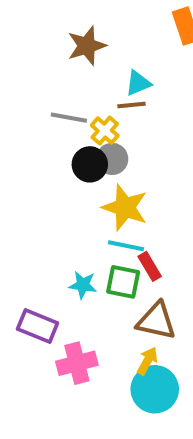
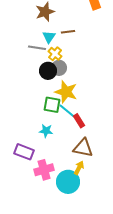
cyan triangle: (138, 83) -> (49, 37), moved, turned -32
brown line: (131, 105) -> (68, 32), moved
cyan line: (126, 246) -> (67, 111), turned 30
green square: (123, 282) -> (52, 105), moved
cyan circle: (155, 389) -> (68, 182), moved

